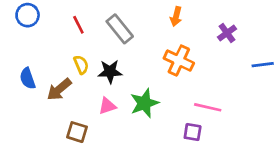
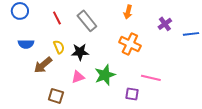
blue line: (263, 65) -> (191, 34), moved
blue semicircle: (28, 78) -> (26, 44), moved, turned -70
purple square: (193, 132) -> (132, 94), moved

